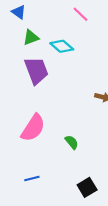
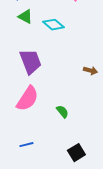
green triangle: (31, 37) -> (25, 17), turned 49
purple trapezoid: (36, 71) -> (30, 62), moved

